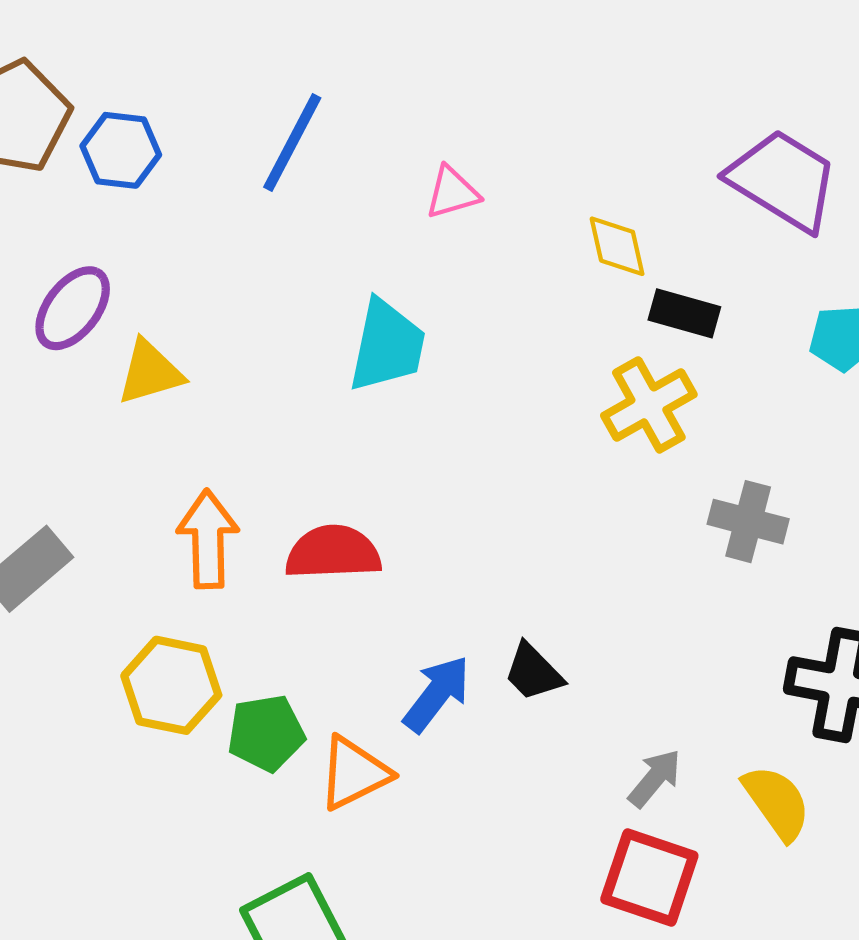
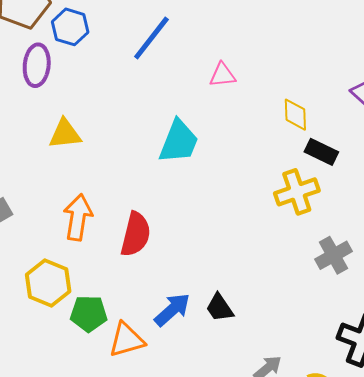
purple ellipse: (73, 308) -> (37, 65), moved, turned -42
gray cross: (748, 522) -> (334, 255), turned 36
red semicircle: (333, 552) -> (136, 234), turned 96

